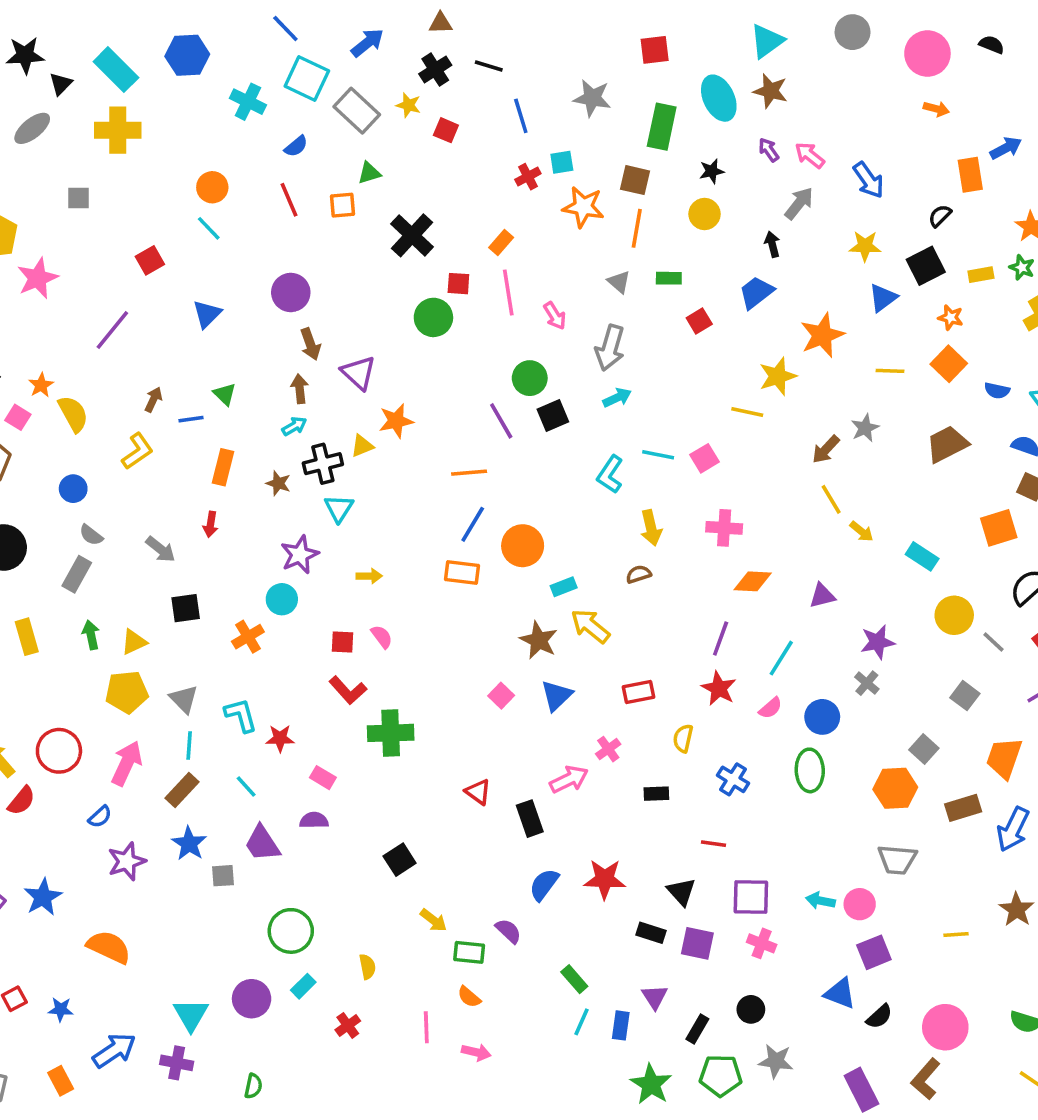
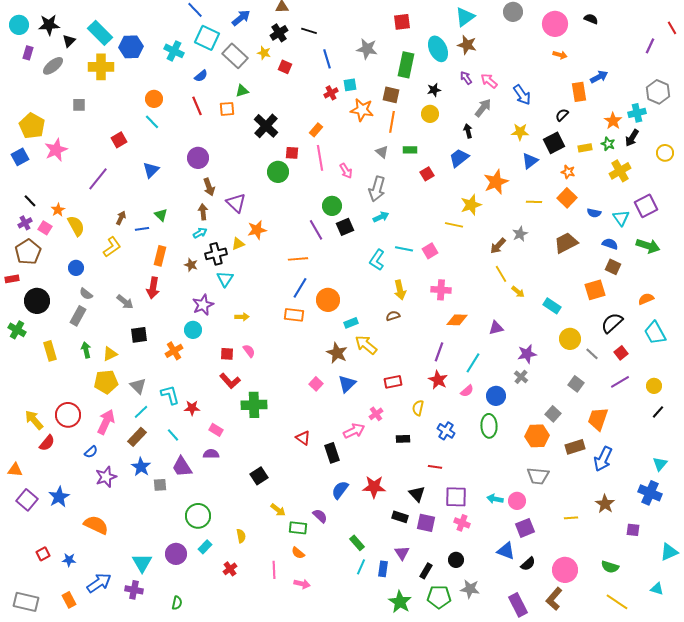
blue hexagon: (187, 55) -> (131, 47), moved
red arrow: (211, 524) -> (153, 288), size x1.5
cyan line: (189, 745) -> (141, 412), turned 42

